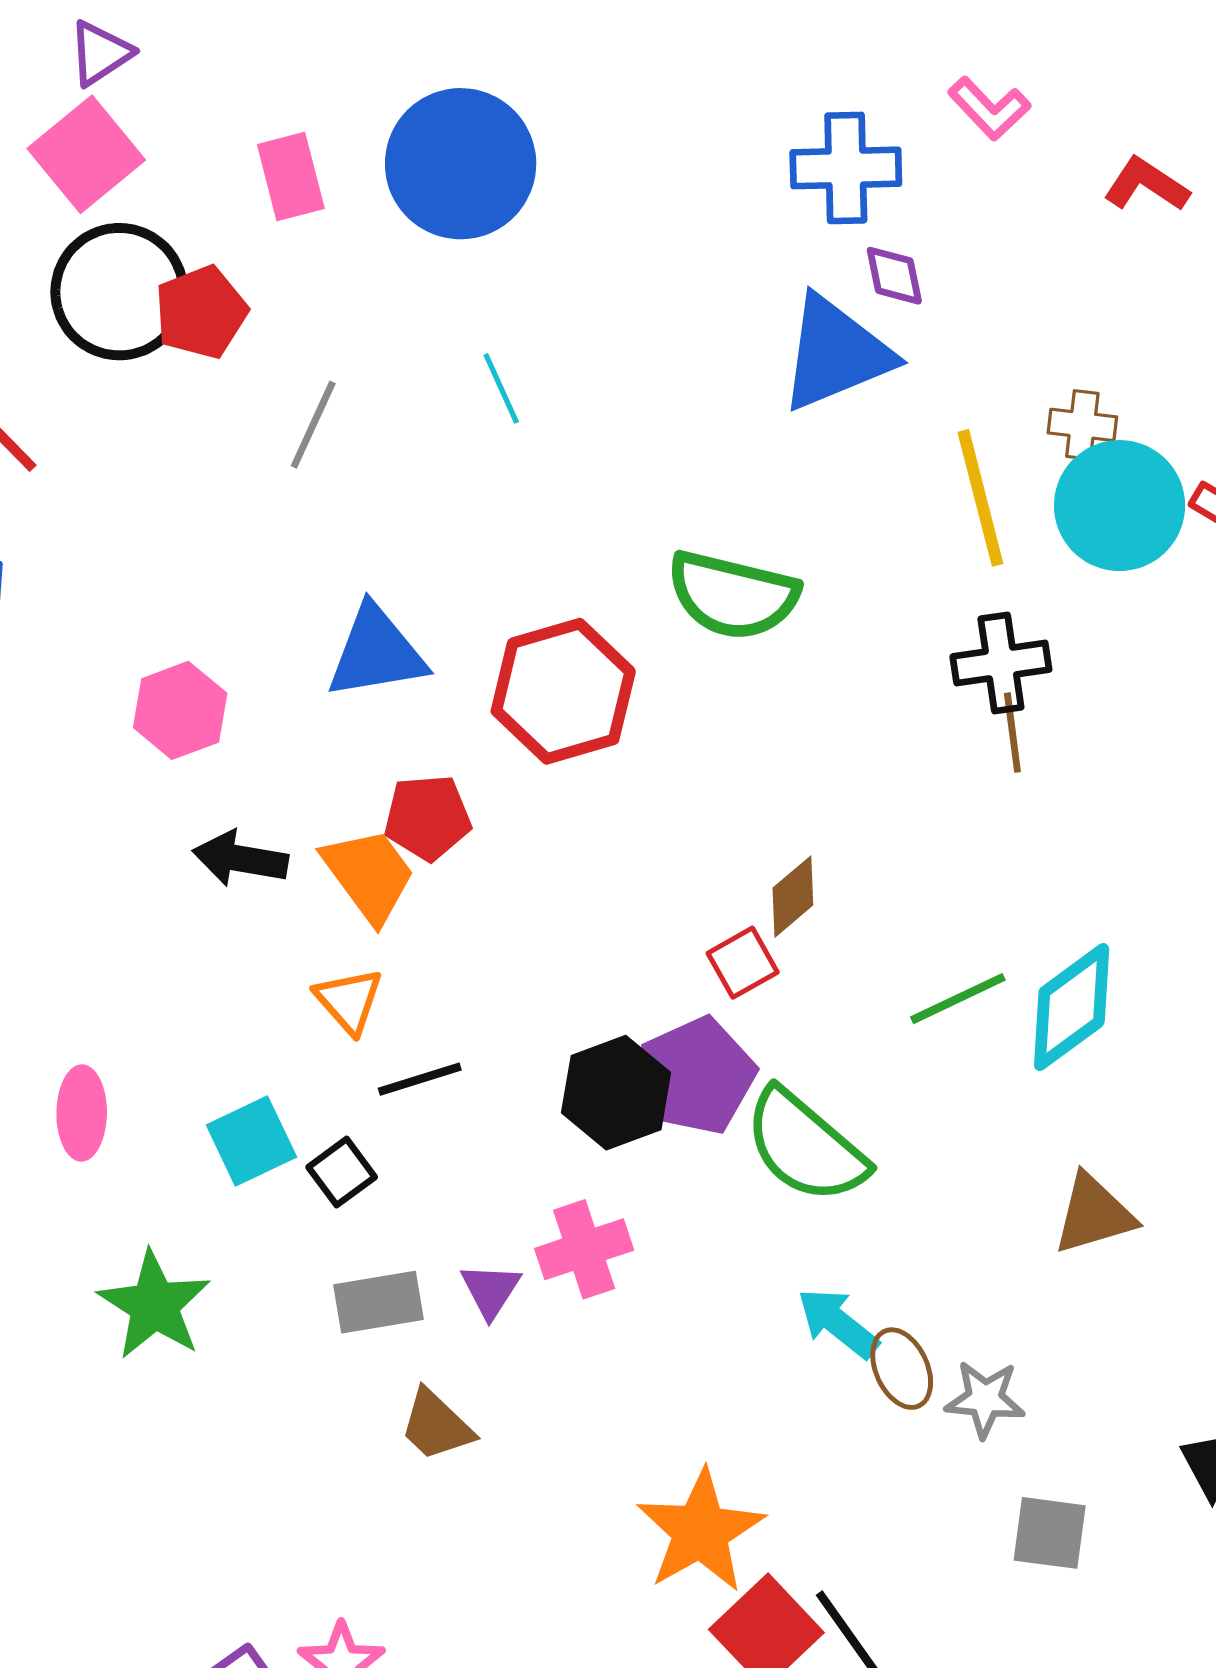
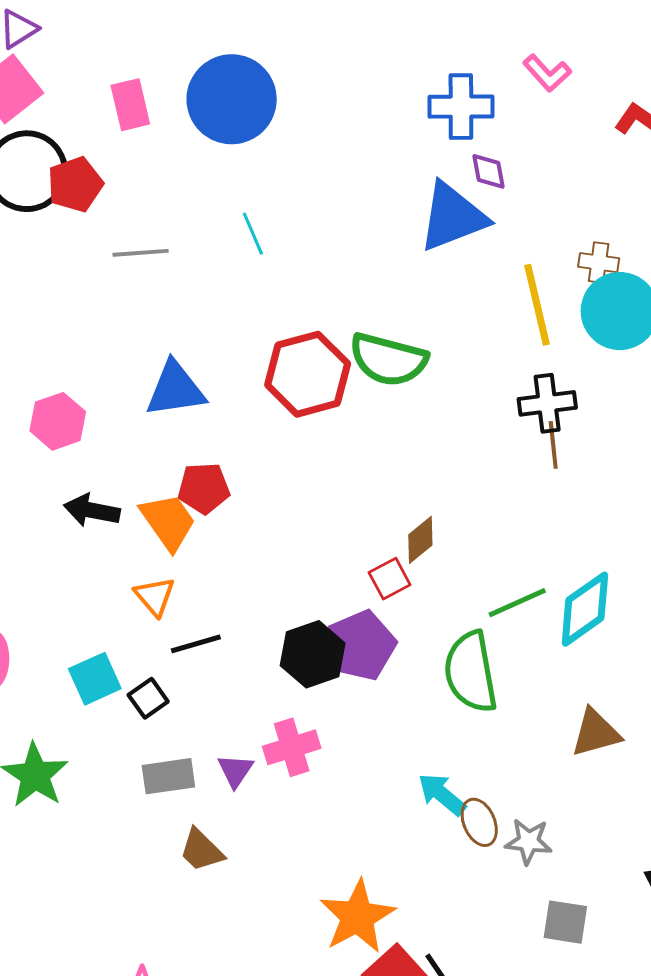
gray line: (313, 425) -> (141, 253), turned 60
red hexagon: (563, 691) -> (308, 374), moved
green semicircle: (805, 1146) -> (471, 672), moved, turned 38

